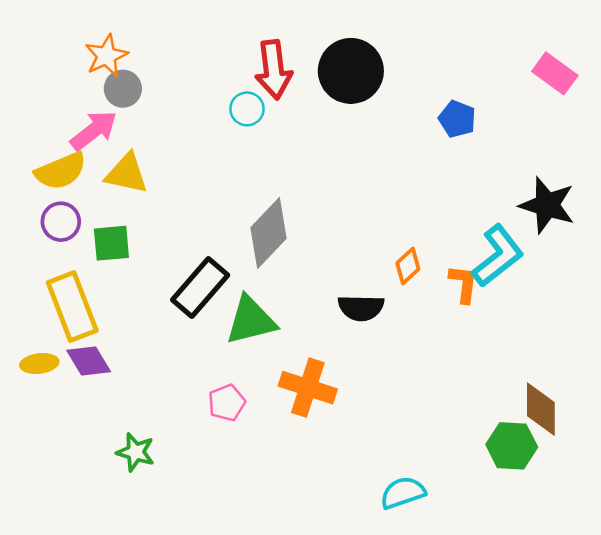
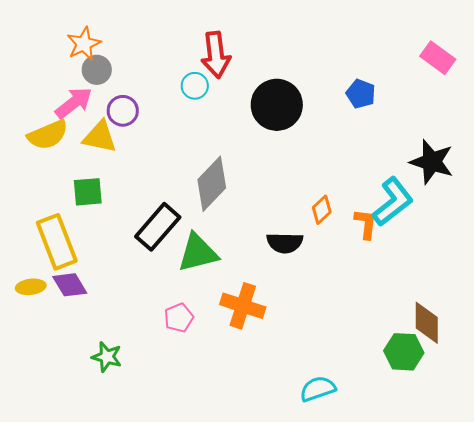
black circle: (351, 71) -> (277, 105), moved
purple circle: (61, 222) -> (123, 111), moved

